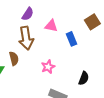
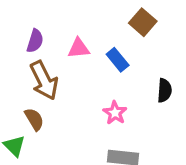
pink star: (48, 67) -> (115, 113), moved
black semicircle: (84, 78) -> (164, 90), moved

